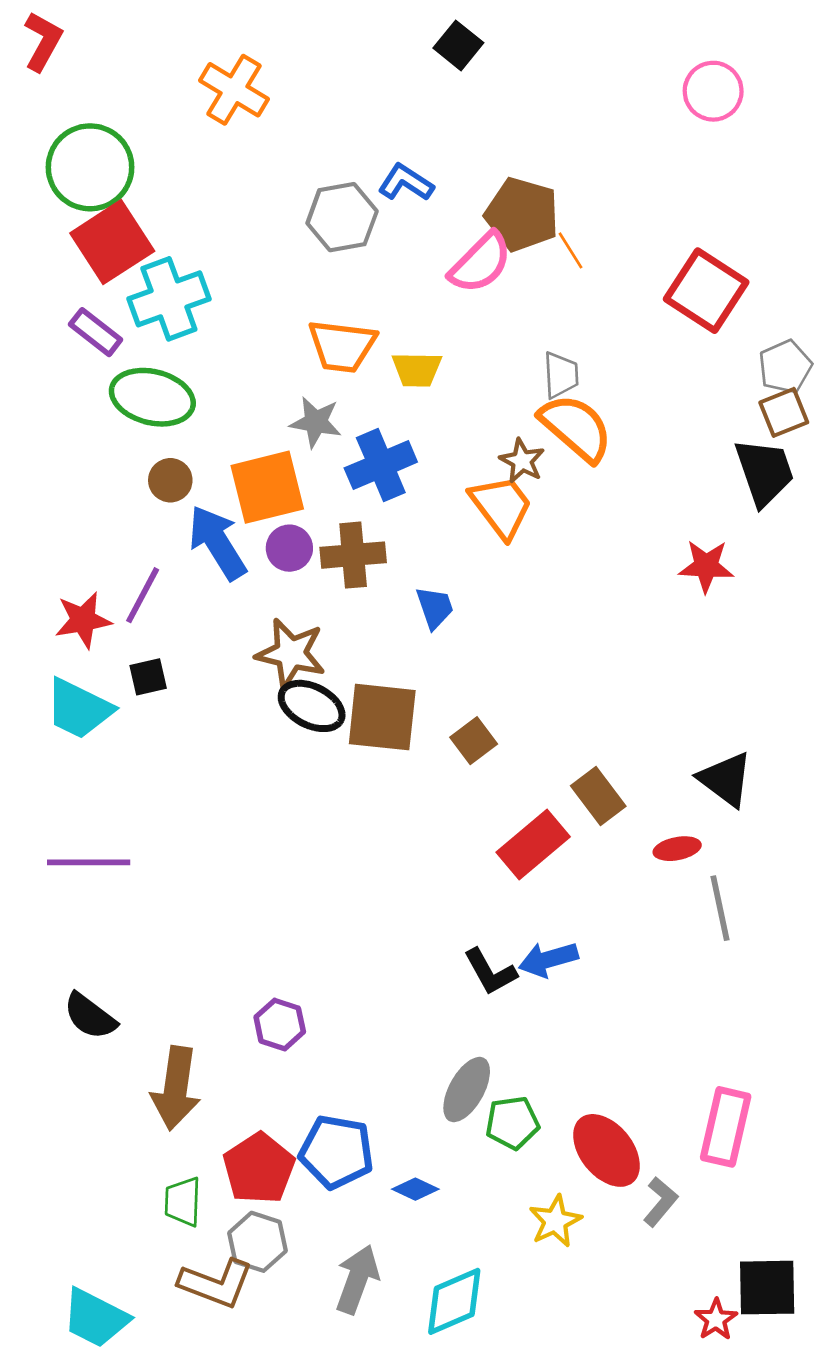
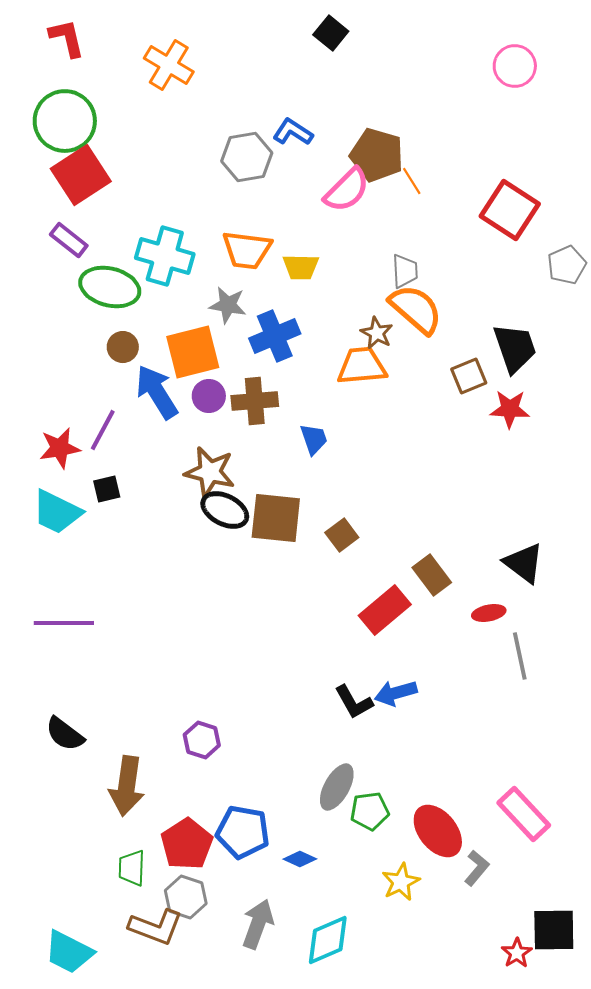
red L-shape: (43, 41) -> (67, 38), moved, turned -42
cyan cross: (169, 299) -> (165, 256), moved, turned 36
brown square: (784, 412) -> (469, 376), moved
black trapezoid: (764, 472) -> (515, 348), moved
orange trapezoid: (501, 507) -> (362, 366), turned -58
pink rectangle: (726, 1127) -> (524, 814), turned -56

